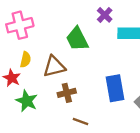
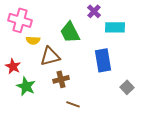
pink cross: (20, 25) -> (20, 20), turned 30
yellow semicircle: (26, 60) -> (33, 40), moved, turned 80
blue rectangle: (115, 88) -> (103, 60), moved

